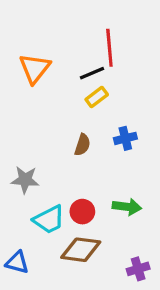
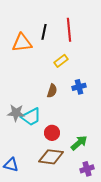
orange triangle: (35, 68) -> (22, 43), turned 45
black line: (92, 73) -> (44, 32), moved, turned -56
green arrow: (127, 207) -> (79, 143), moved, turned -48
cyan trapezoid: (49, 220) -> (31, 117), moved

